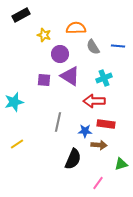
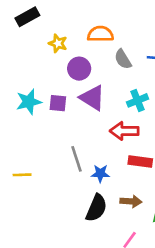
cyan star: (14, 102) -> (29, 102), moved
gray line: (58, 122) -> (76, 159), turned -30
blue star: (85, 131) -> (100, 173), moved
yellow line: (17, 144) -> (22, 175), moved, turned 32
brown arrow: (99, 145) -> (131, 201), moved

